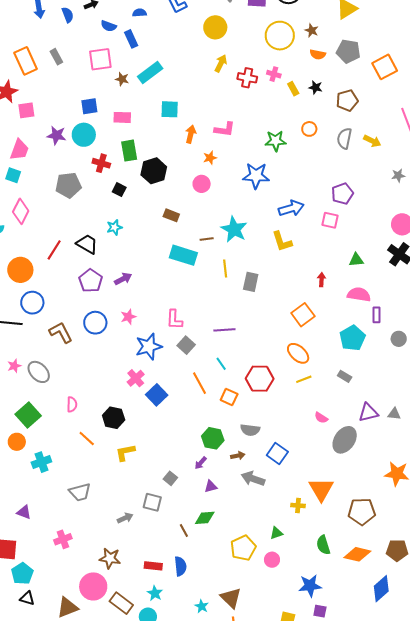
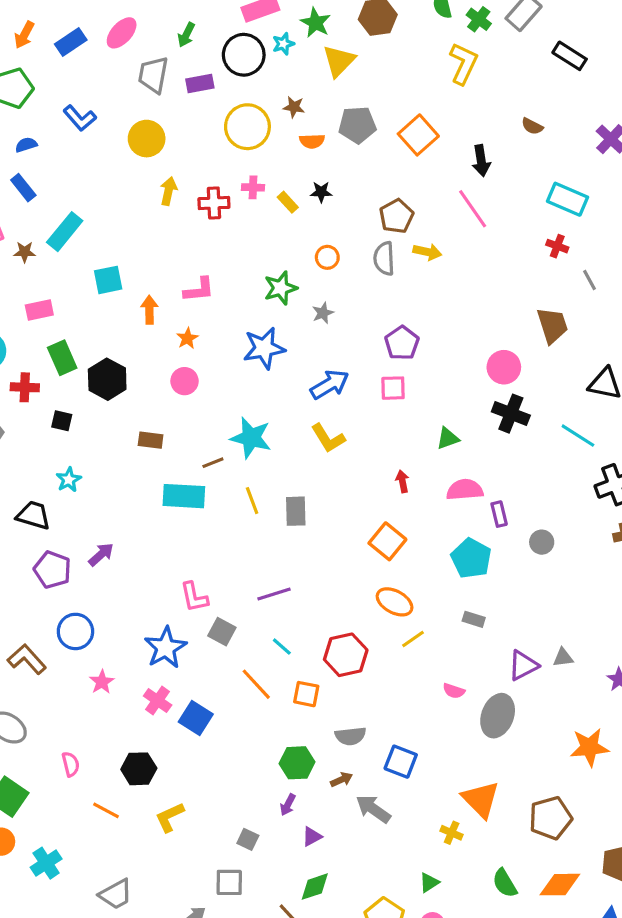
brown pentagon: (347, 100) -> (396, 216), moved
gray star: (398, 175) -> (323, 313), moved
pink star: (128, 317) -> (102, 682), moved
gray arrow: (253, 479) -> (373, 809), turned 30
yellow cross: (298, 506) -> (452, 833), turned 32

